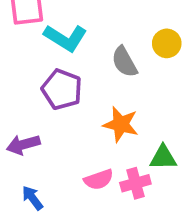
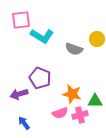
gray semicircle: (124, 62) -> (74, 49), turned -42
purple pentagon: (62, 89) -> (40, 78), moved
orange star: (121, 124) -> (72, 94), moved

